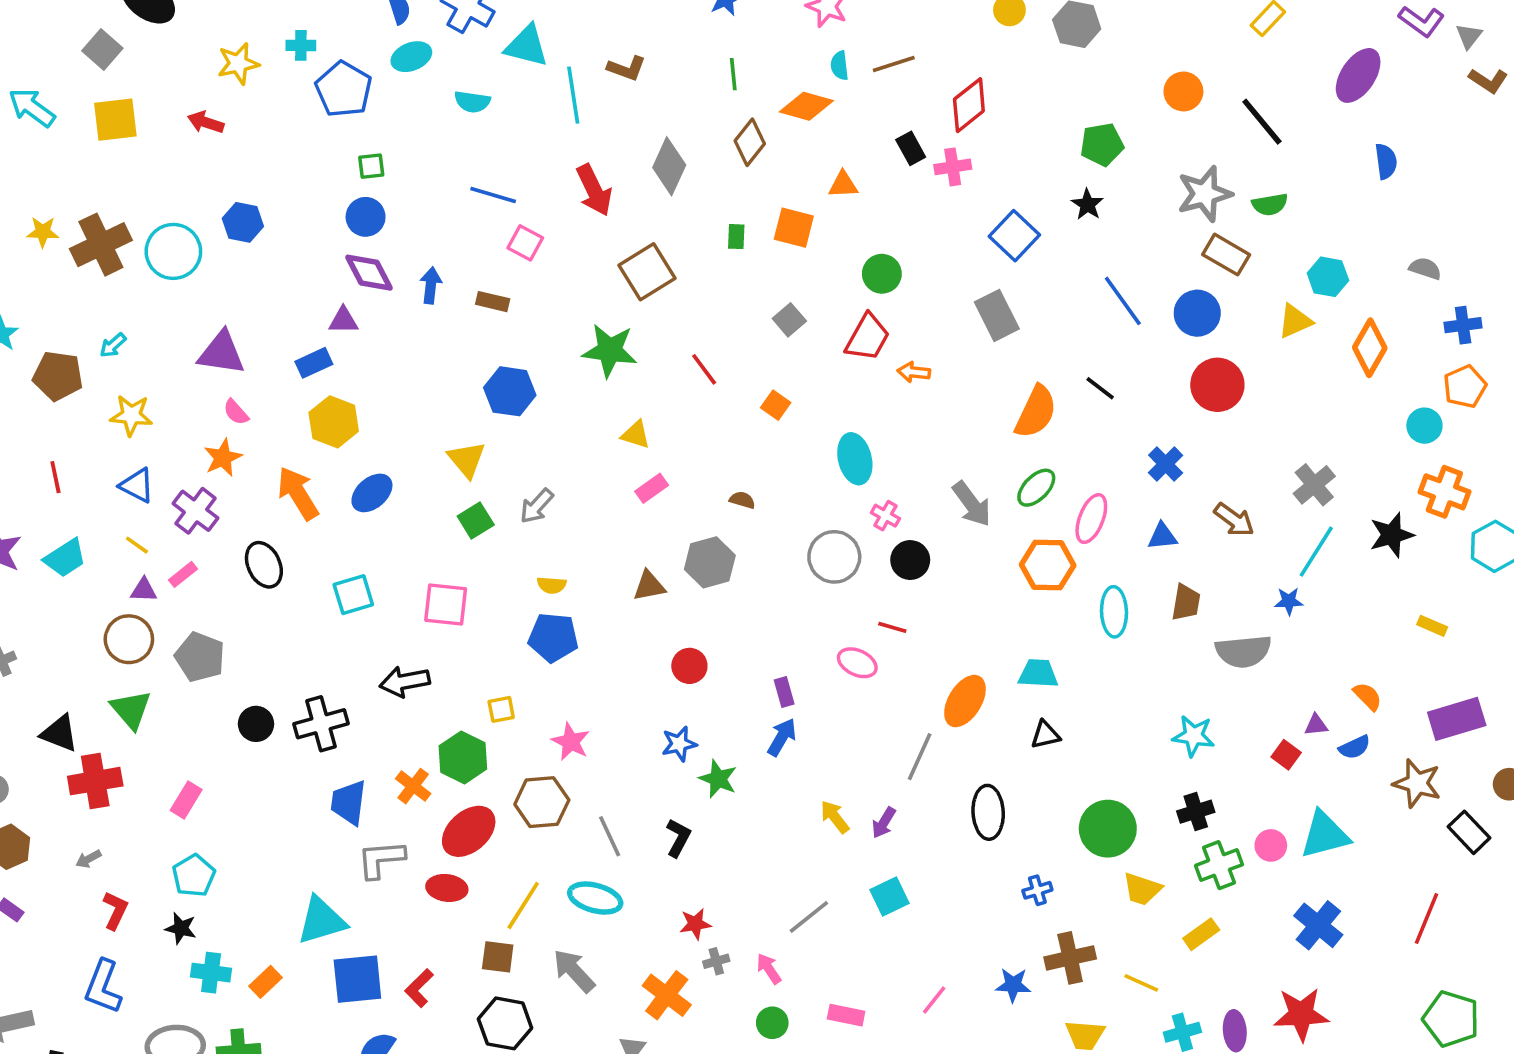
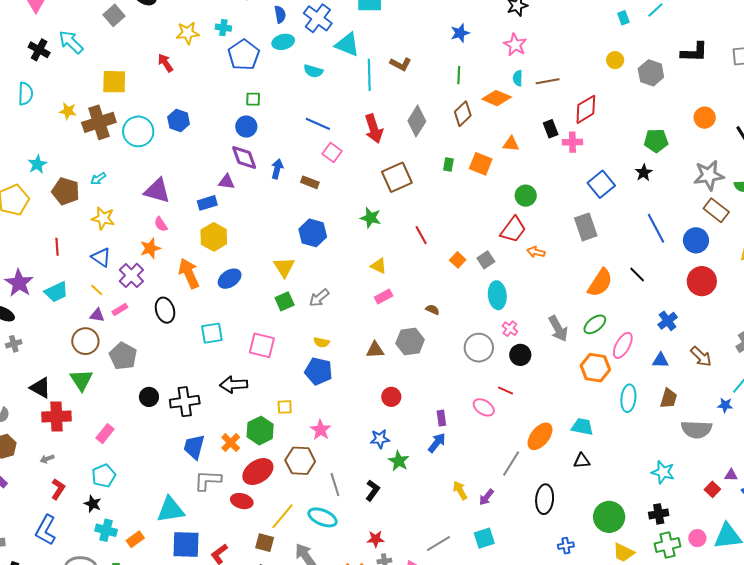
yellow square: (115, 120) -> (114, 82), moved
red arrow: (206, 122) -> (165, 63), turned 30
gray square: (789, 320) -> (486, 260), moved
green star: (610, 350) -> (371, 218), size x0.7

